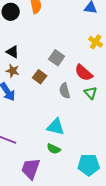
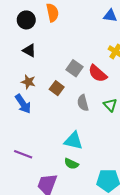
black triangle: (13, 52) -> (29, 50), moved
red semicircle: (84, 73) -> (98, 73), moved

